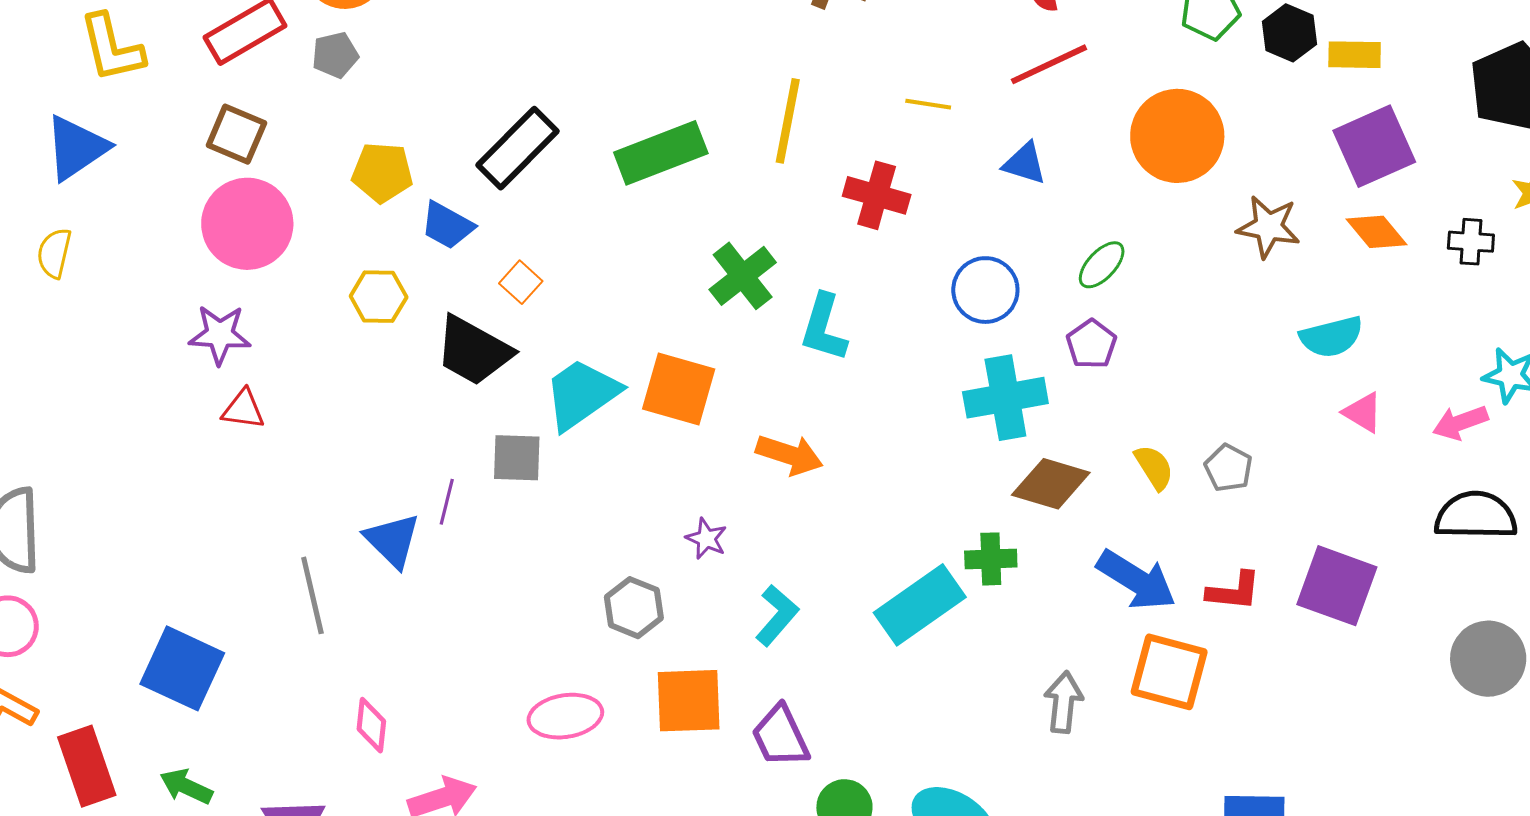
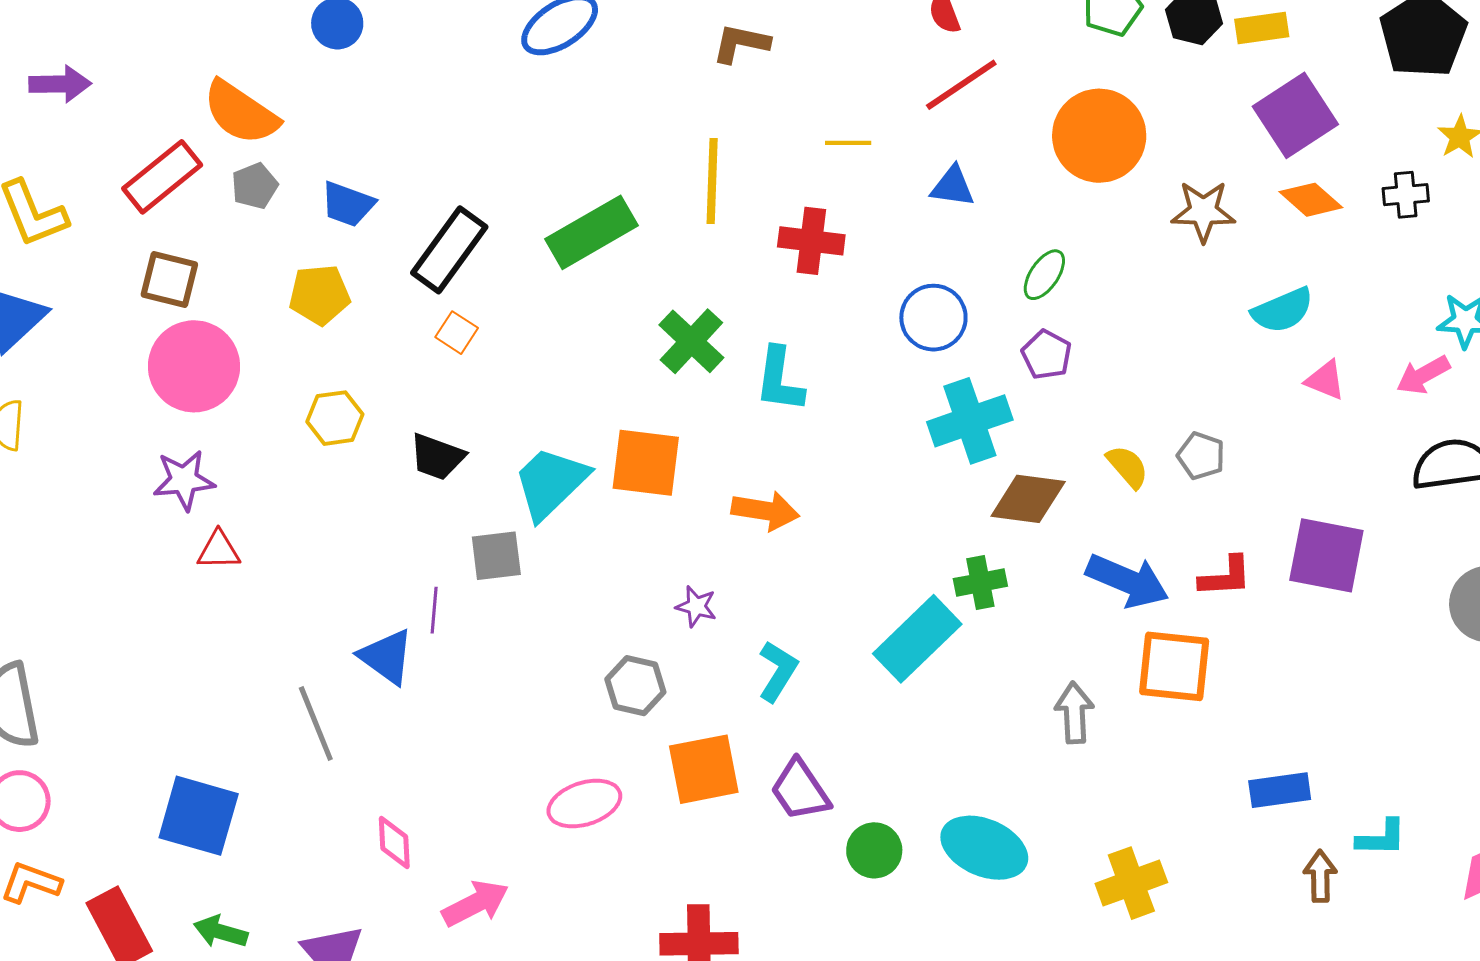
blue trapezoid: (447, 225) -> (348, 204), moved
orange square: (521, 282) -> (457, 333), moved
black trapezoid: (473, 351) -> (437, 457), size x0.7

